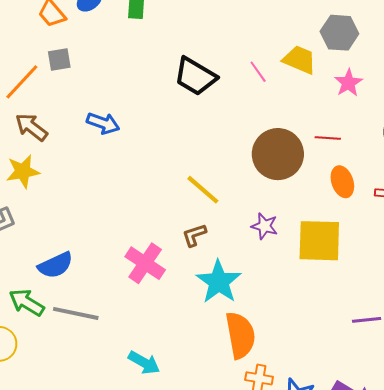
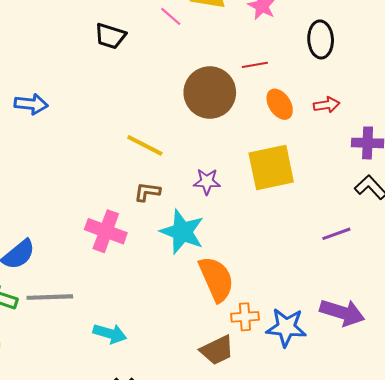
black trapezoid: (195, 76) -> (110, 36), size x0.7
purple star: (265, 226) -> (207, 182), moved
brown L-shape: (194, 235) -> (147, 192), turned 40
cyan arrow: (144, 363) -> (110, 334), moved

